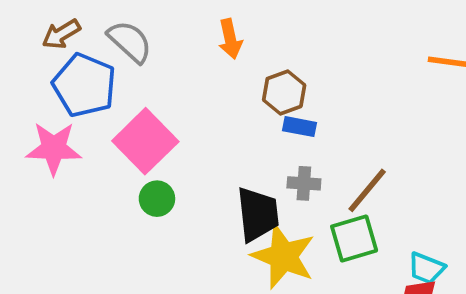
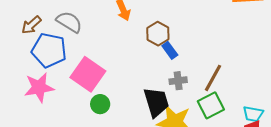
blue rectangle: (300, 127) -> (170, 50), turned 54

